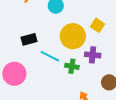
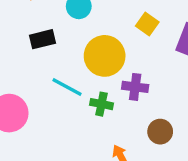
yellow square: (98, 25) -> (147, 24), moved
black rectangle: (29, 39) -> (42, 39), moved

